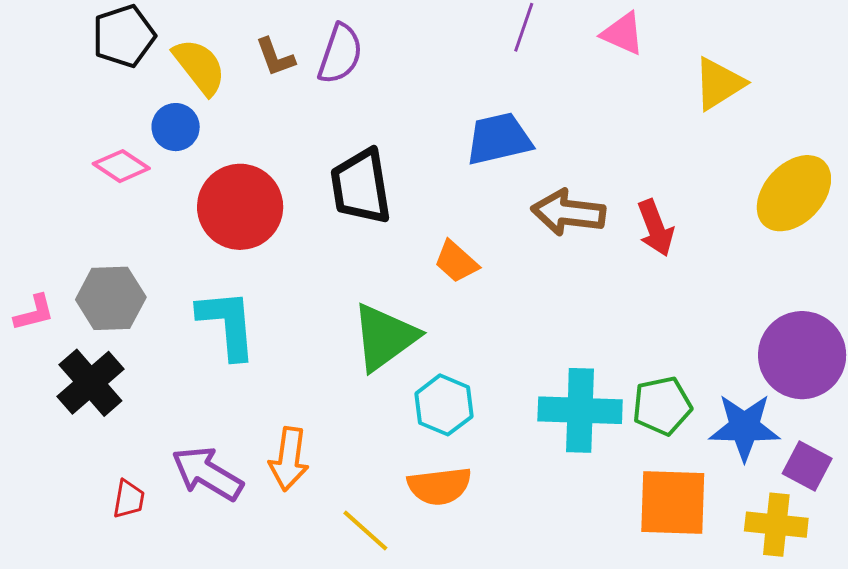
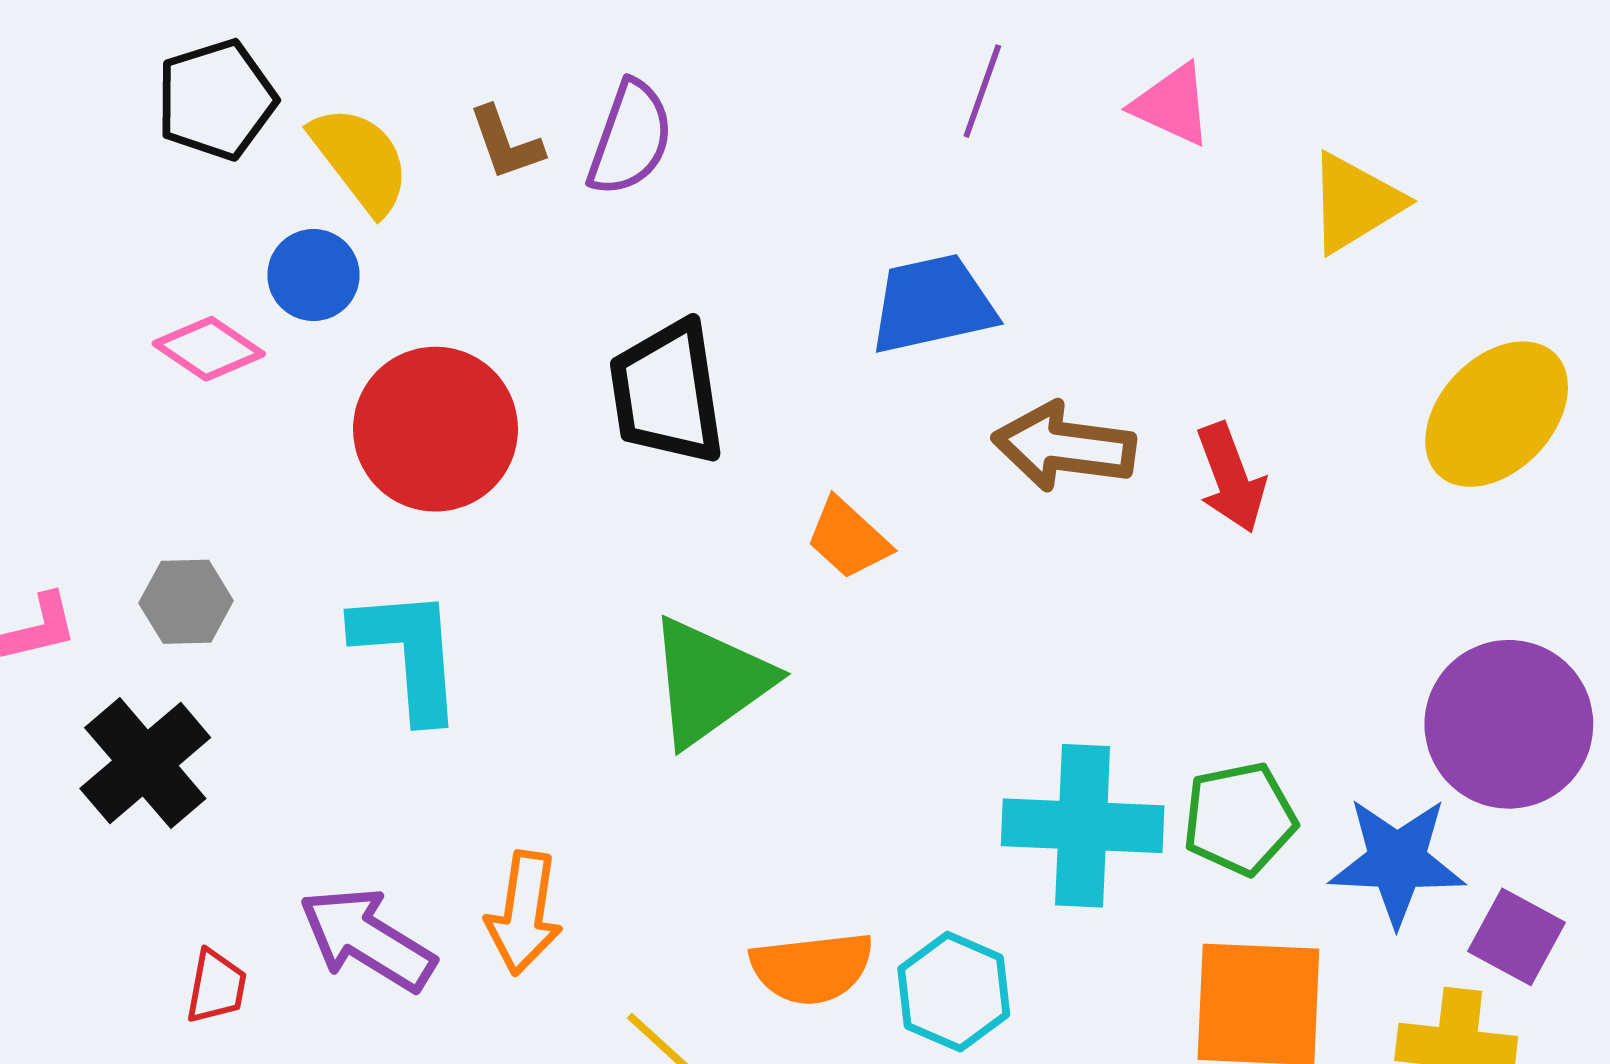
gray hexagon: (111, 298) -> (186, 602), size x0.7
cyan hexagon: (444, 405) -> (954, 992), moved

